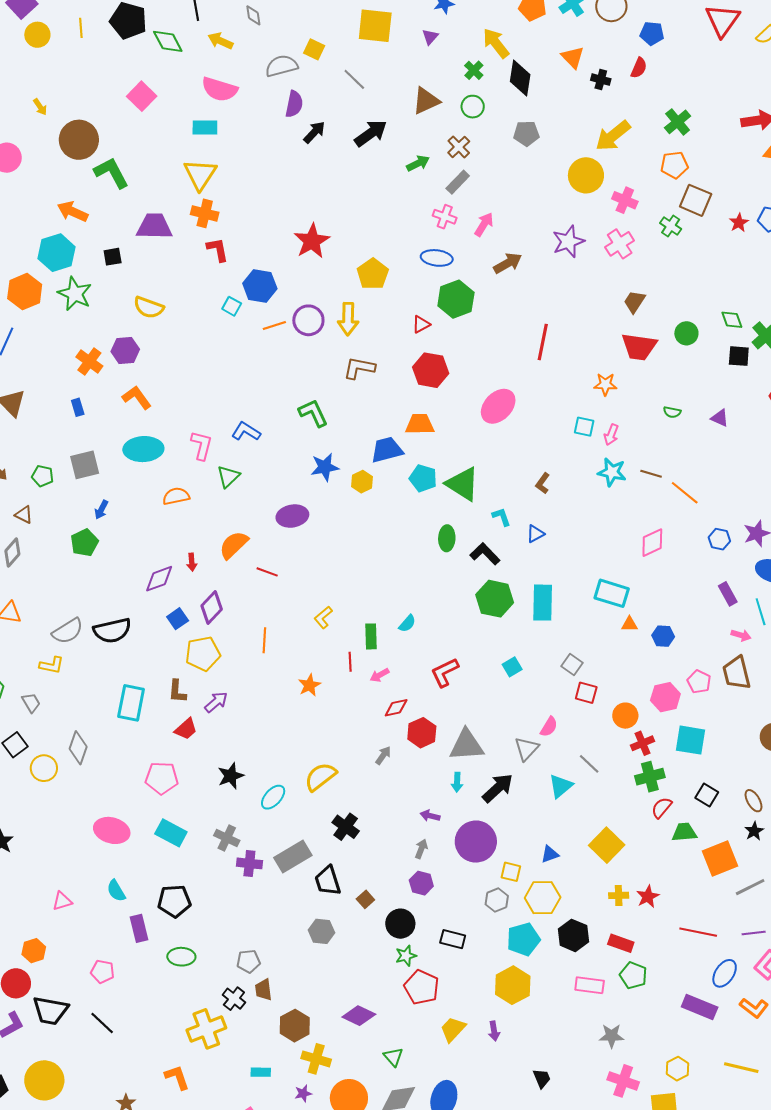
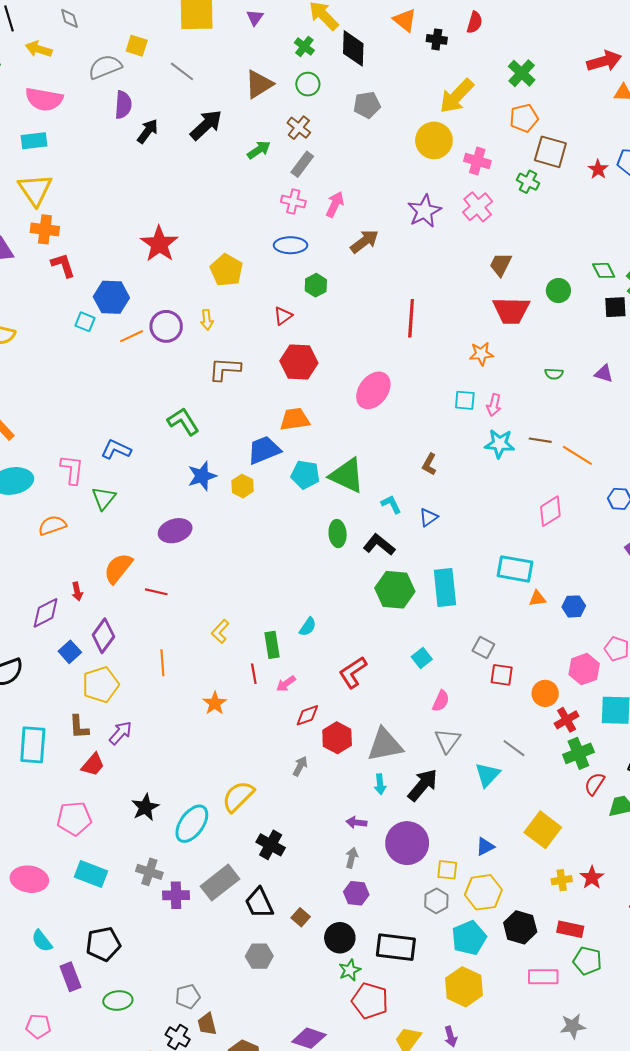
green hexagon: (456, 299) -> (316, 285), size x0.6
yellow arrow: (348, 319) -> (207, 320), size x0.6
pink semicircle: (549, 727) -> (441, 701), moved
cyan ellipse: (273, 797) -> (192, 824), size x1.4
black rectangle: (453, 939) -> (396, 947), size x1.5

